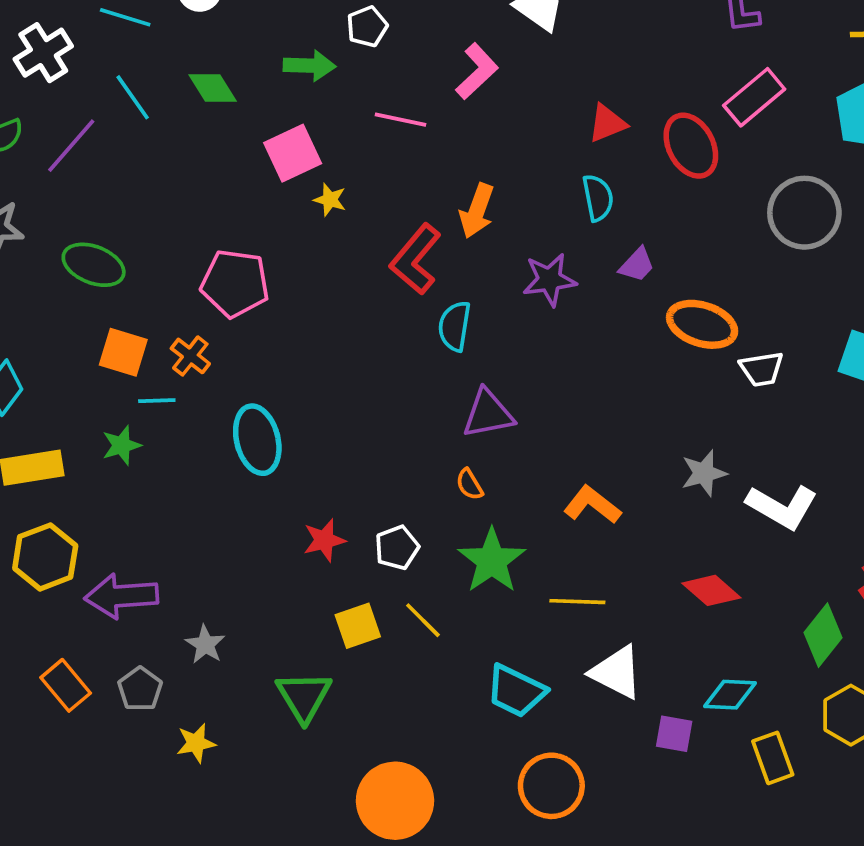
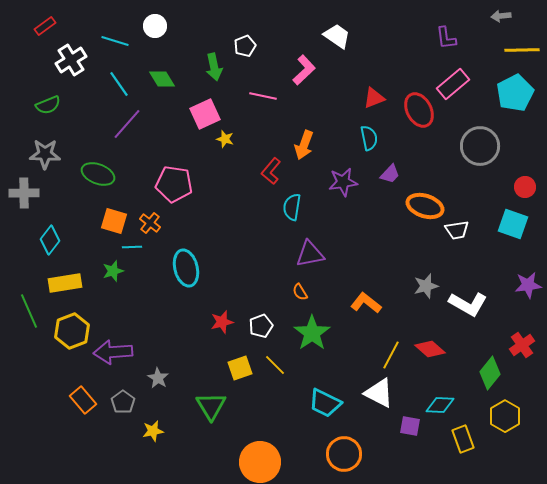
green arrow: (309, 66) -> (214, 67), turned 76
purple line: (71, 146) -> (127, 124), moved
red L-shape: (415, 259) -> (271, 171), size x0.7
yellow line: (577, 602) -> (391, 355), moved, turned -64

